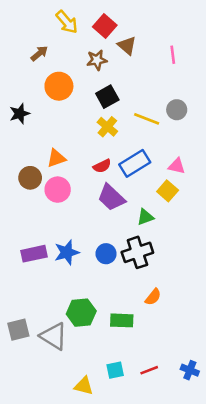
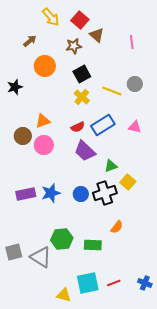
yellow square: (168, 191) -> (128, 182), moved
cyan square: (115, 370) -> (88, 283), size x1.6

